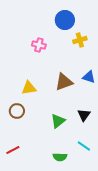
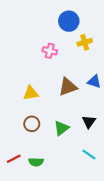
pink cross: (39, 45) -> (50, 51), moved
brown circle: (17, 111) -> (32, 124), moved
green semicircle: (60, 157) -> (36, 162), moved

